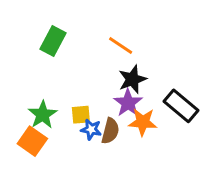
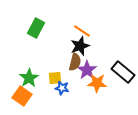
black star: (132, 79) -> (80, 46), moved
brown semicircle: (110, 131) -> (75, 62), moved

